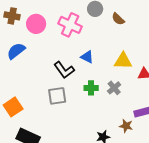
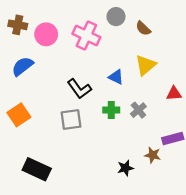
blue triangle: (87, 57) -> (116, 77), moved
yellow triangle: (123, 61) -> (146, 65), moved, turned -42
orange square: (13, 107) -> (19, 115), moved

